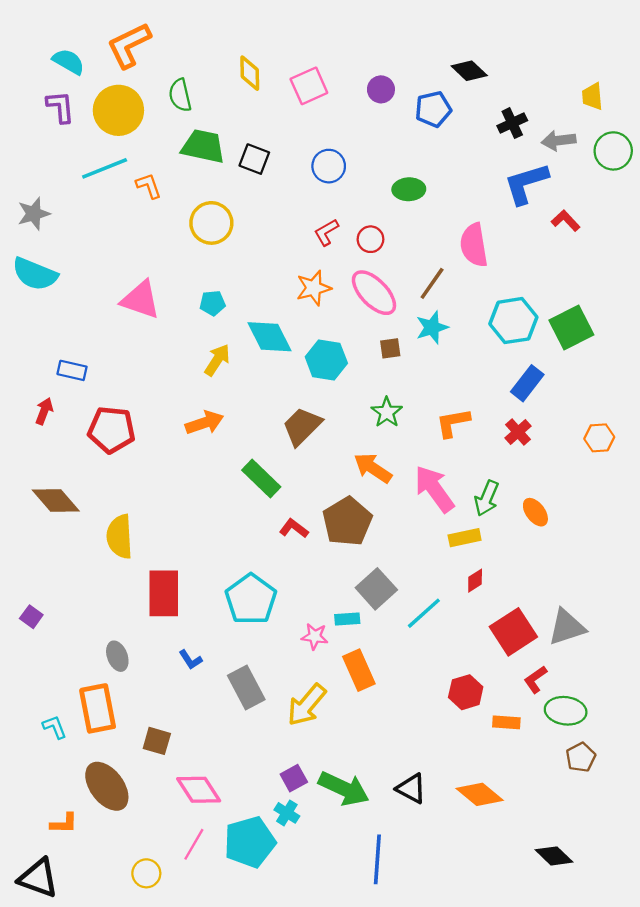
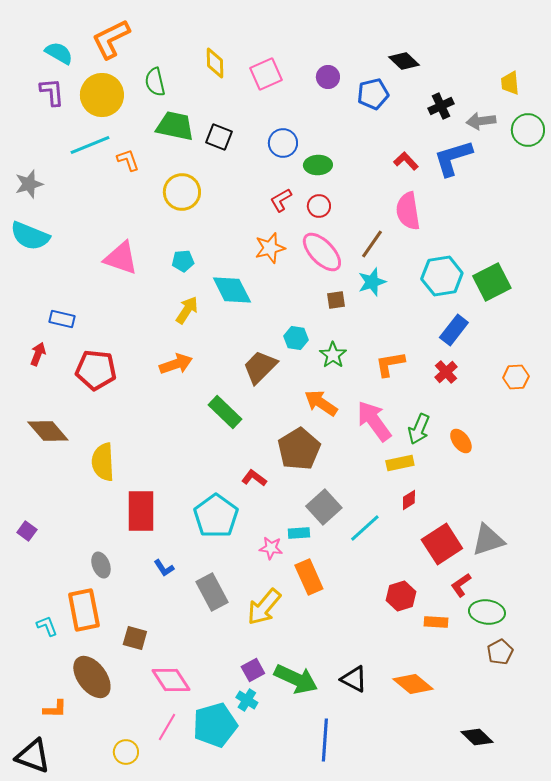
green ellipse: (409, 189) -> (318, 165), moved
red L-shape: (566, 221) -> (406, 161), moved
cyan hexagon: (326, 360) -> (296, 338), moved, size x0.7
red L-shape: (294, 528) -> (254, 478), moved

